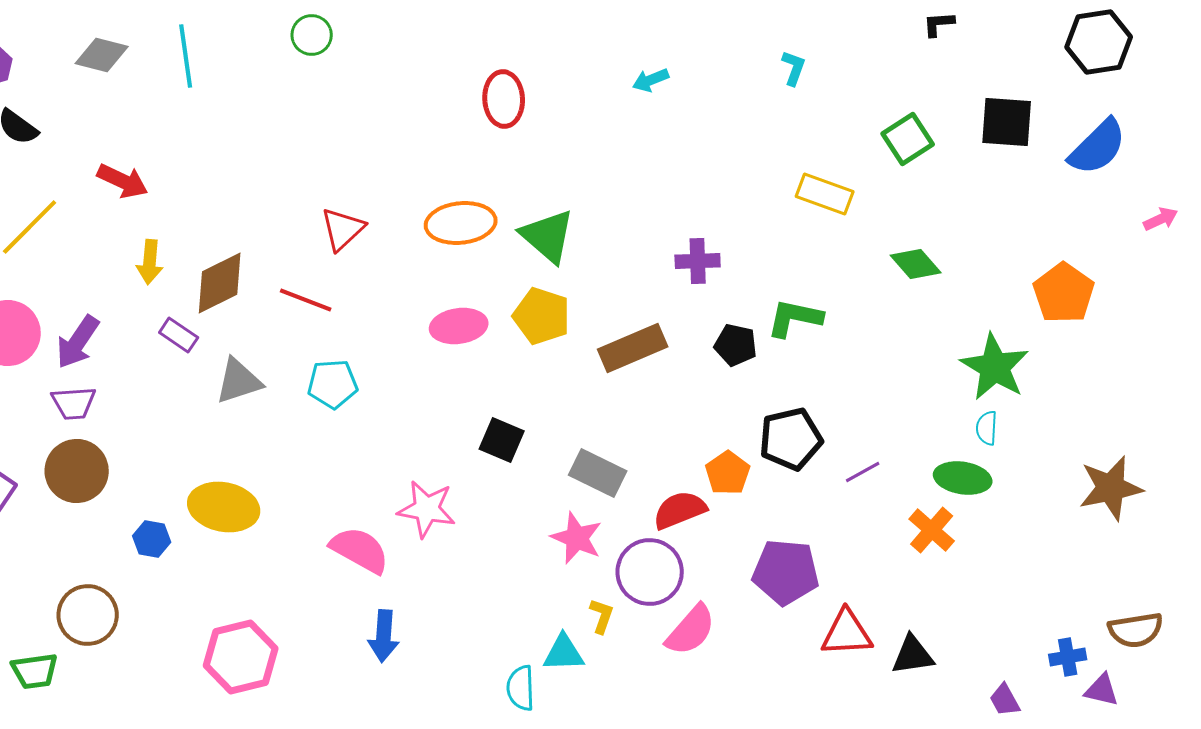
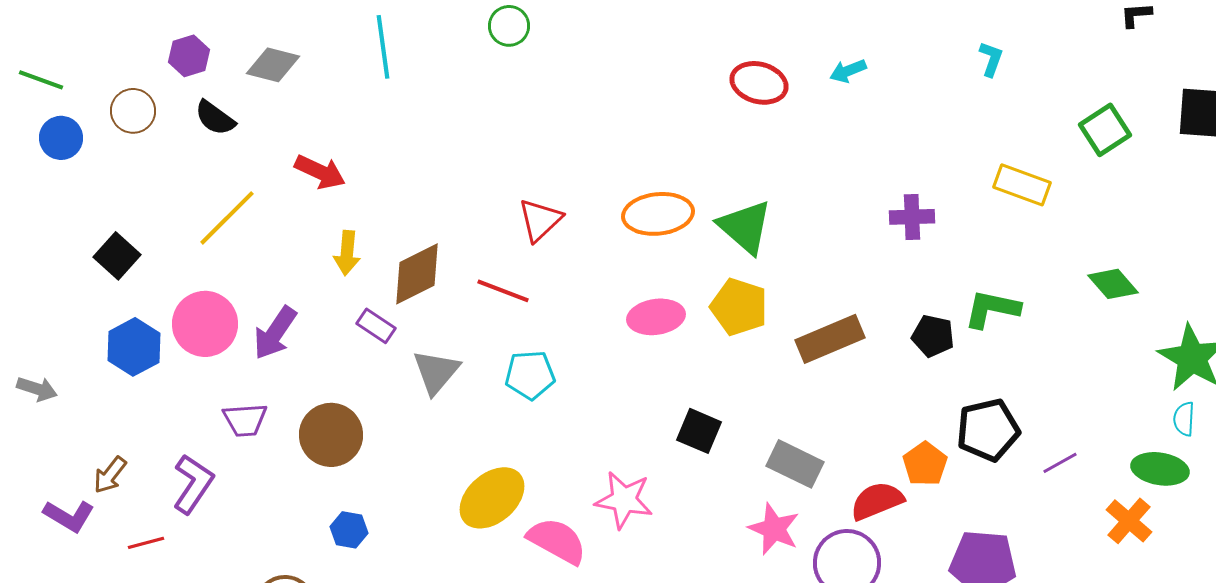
gray diamond: (102, 55) -> (273, 65), moved
red ellipse: (504, 99) -> (759, 83), moved, turned -72
purple cross: (698, 261) -> (912, 217), moved
green diamond: (916, 264) -> (1113, 284), moved
gray triangle: (239, 381) -> (436, 372), turned -32
purple trapezoid: (74, 403) -> (245, 420), moved
brown circle: (77, 471) -> (331, 435), moved
yellow ellipse: (224, 507) -> (492, 498), moved, turned -52

